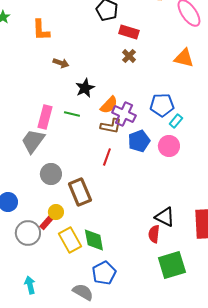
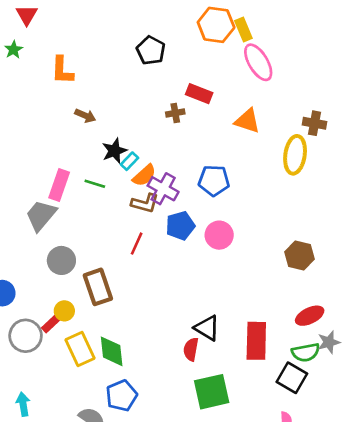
red rectangle: (129, 32) -> (199, 94), moved
brown cross: (129, 56) -> (175, 113), turned 32
cyan rectangle: (176, 121) -> (129, 161), moved

